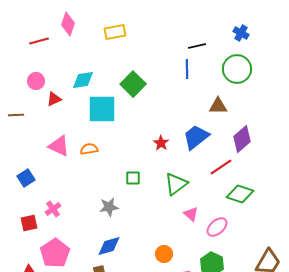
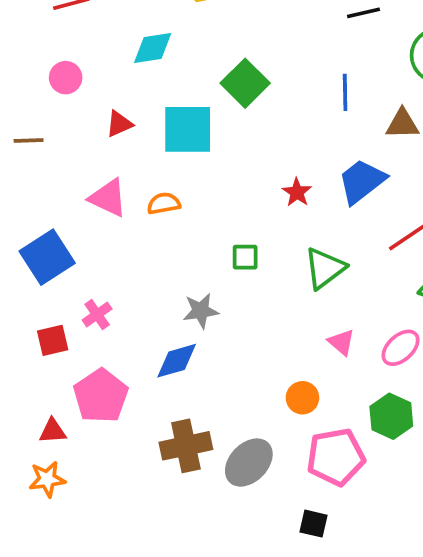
blue line: (187, 69) -> (345, 92), moved
cyan diamond: (83, 80) -> (153, 48), moved
red triangle: (54, 99) -> (119, 124), moved
blue square: (26, 178) -> (47, 257), size x1.6
pink triangle: (191, 214) -> (341, 342), moved
blue diamond: (109, 246) -> (177, 361), moved

